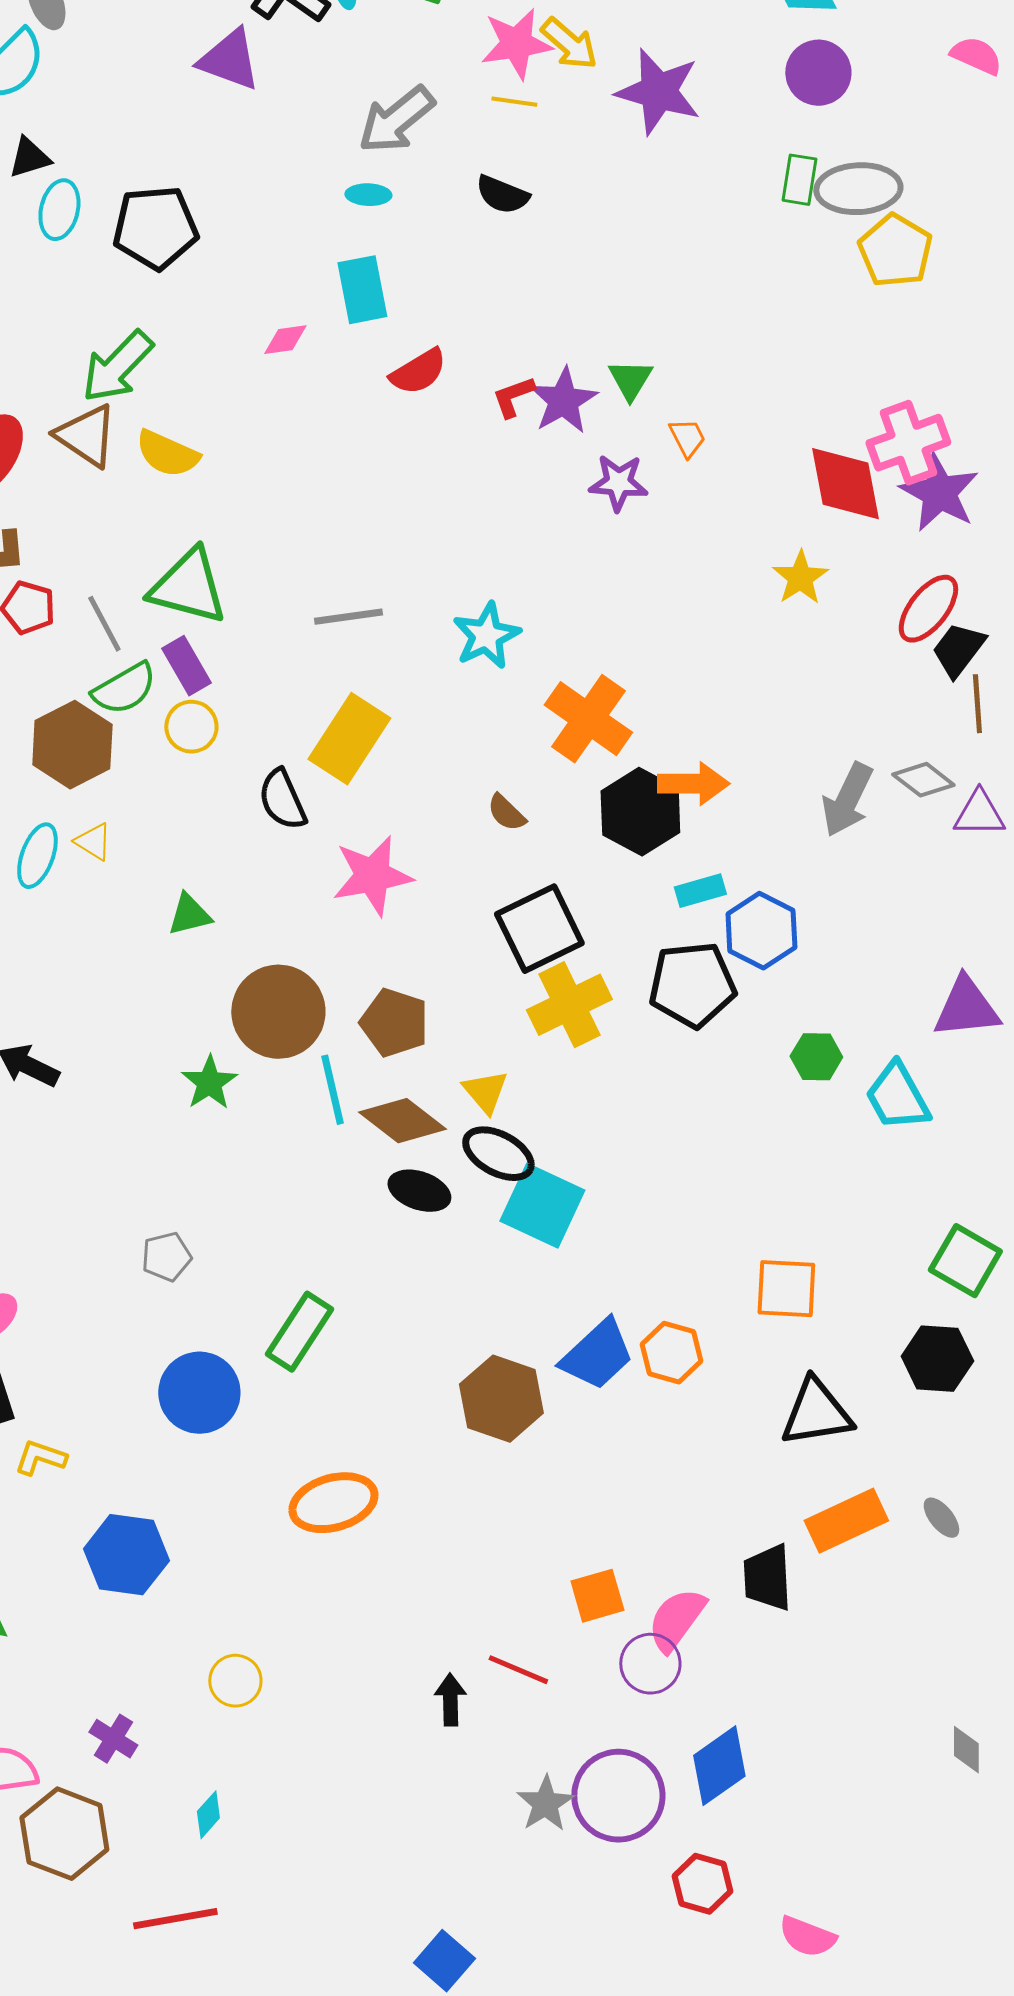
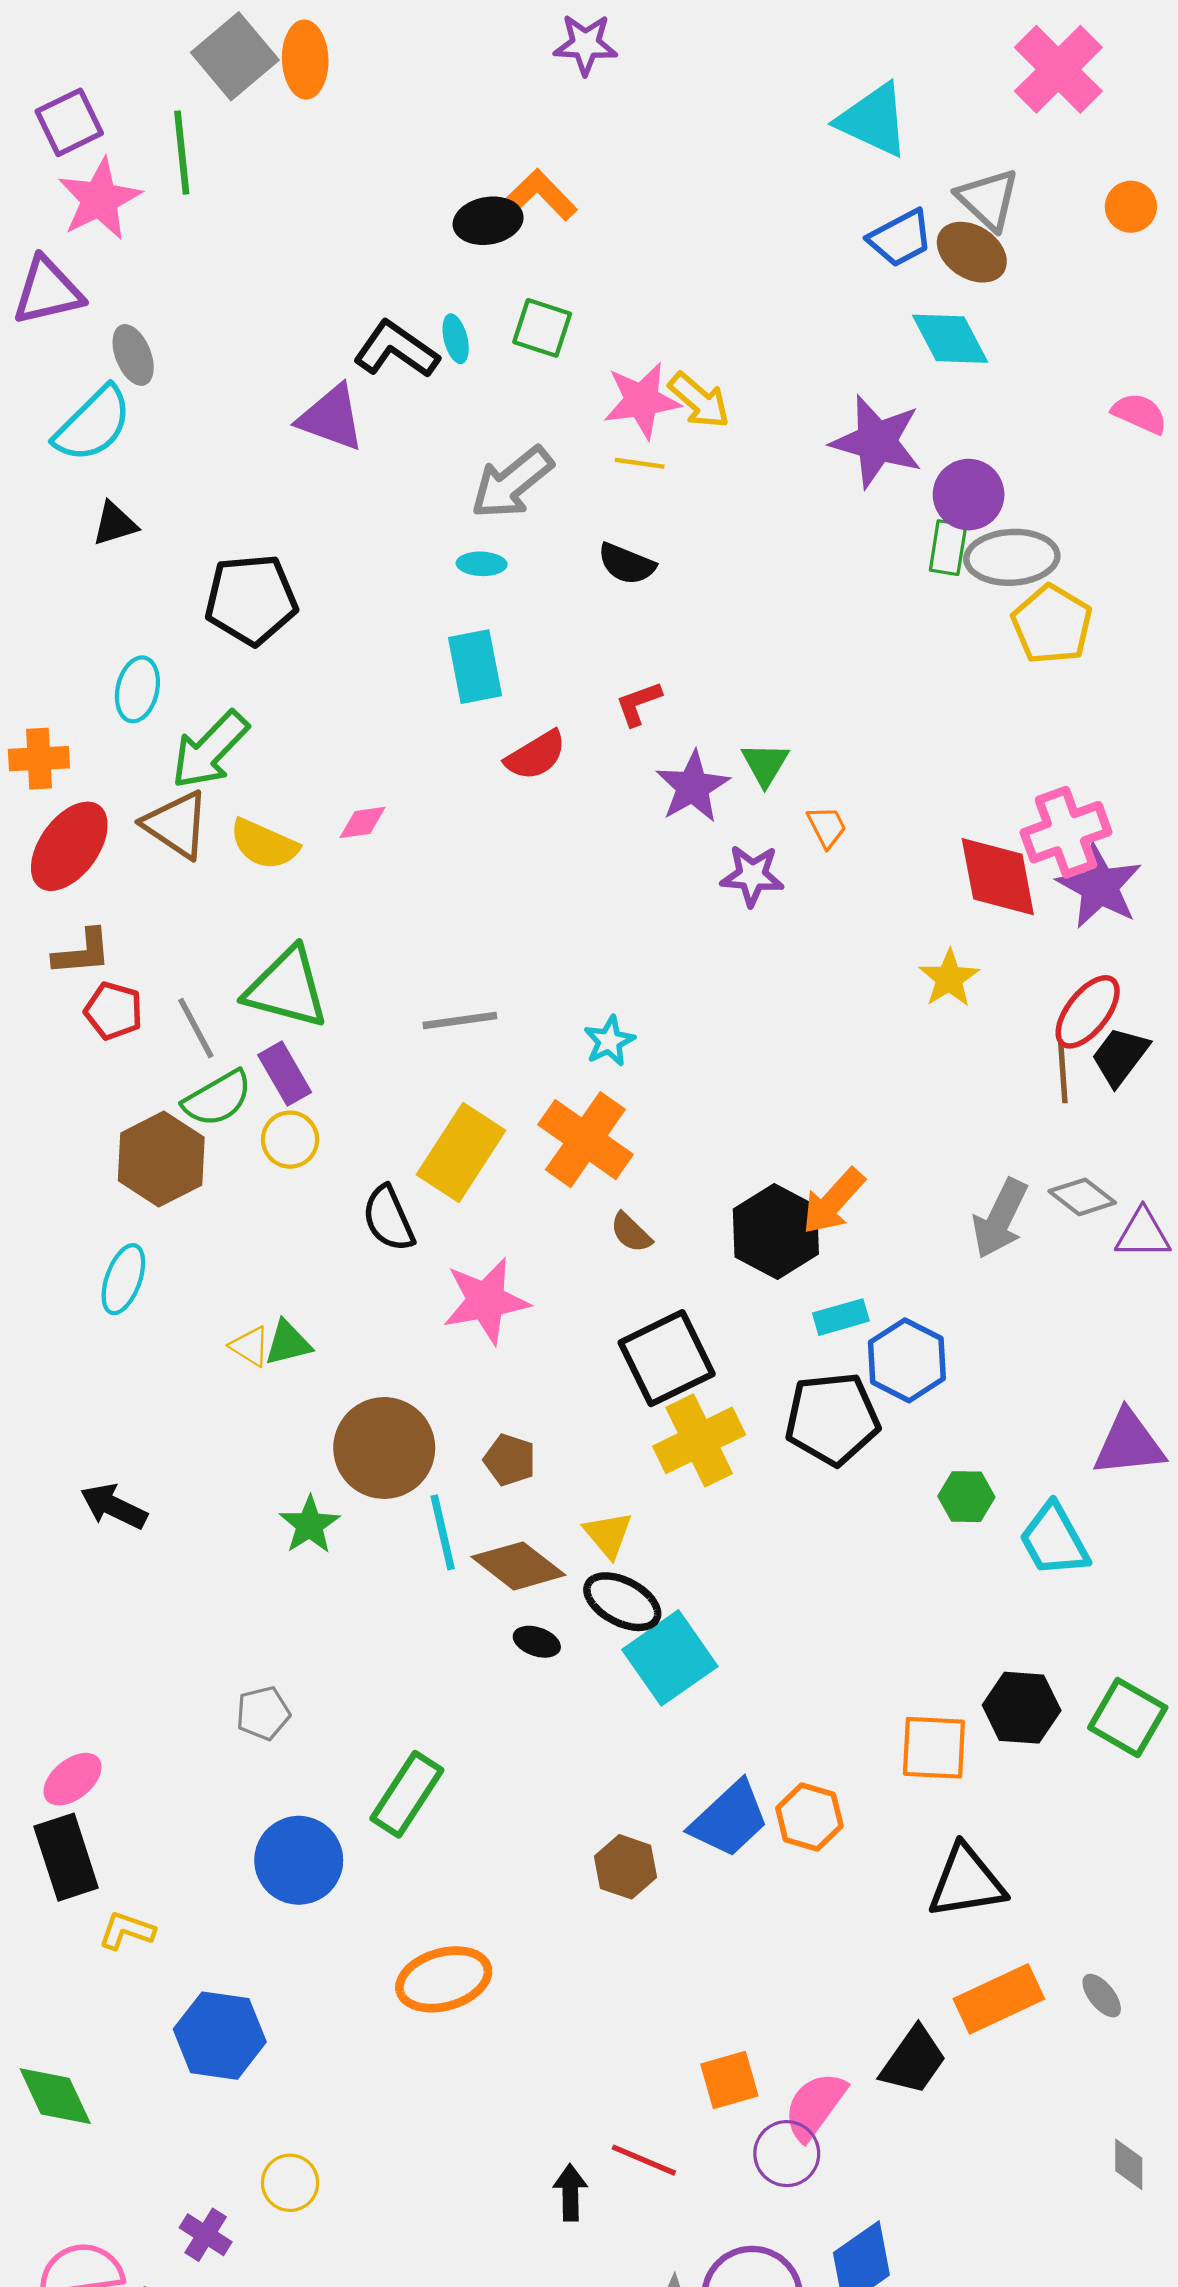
purple circle: (818, 73) -> (969, 495), moved
purple star: (658, 92) -> (877, 442), moved
cyan ellipse: (59, 210) -> (137, 689), moved
pink diamond: (285, 340) -> (363, 822), moved
red L-shape: (513, 397) -> (638, 703), moved
cyan star: (486, 636) -> (609, 1041), size x0.7
brown line: (977, 704) -> (1063, 1071), moved
orange cross: (588, 719) -> (585, 1140), moved
orange arrow: (693, 784) -> (833, 1201), turned 132
yellow triangle: (93, 842) -> (250, 1346), moved
brown pentagon: (394, 1023) -> (510, 1460), size x0.7
black ellipse: (419, 1191) -> (537, 1642), size x0.7
cyan square: (542, 1206) -> (670, 1658), turned 30
black hexagon: (937, 1359) -> (1022, 1708), moved
brown hexagon: (501, 1399) -> (626, 1867), size x0.7
black trapezoid: (767, 1578) -> (913, 2061), turned -142
yellow circle: (235, 1681) -> (290, 2183), moved
gray diamond: (966, 1750) -> (1129, 2164), moved

